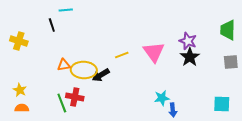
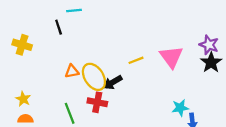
yellow ellipse: (84, 70) -> (94, 77), turned 55
red cross: (75, 97) -> (97, 102), moved

